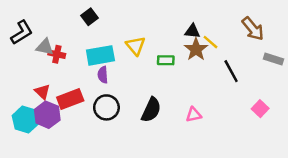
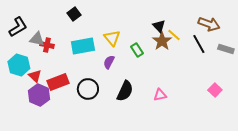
brown arrow: (253, 29) -> (209, 24), turned -30
black triangle: (192, 31) -> (159, 26), turned 40
green rectangle: (166, 60) -> (137, 50), turned 56
black line: (231, 71) -> (199, 44), moved
purple semicircle: (103, 75) -> (109, 62), moved, turned 32
cyan hexagon: (25, 120) -> (19, 65), moved

